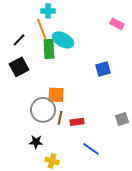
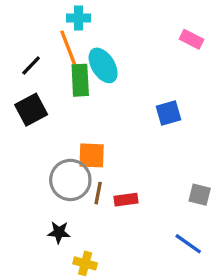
cyan ellipse: (63, 40) -> (103, 65), turned 30
gray square: (122, 119) -> (200, 195), turned 32
blue line: (91, 149) -> (188, 244), moved

